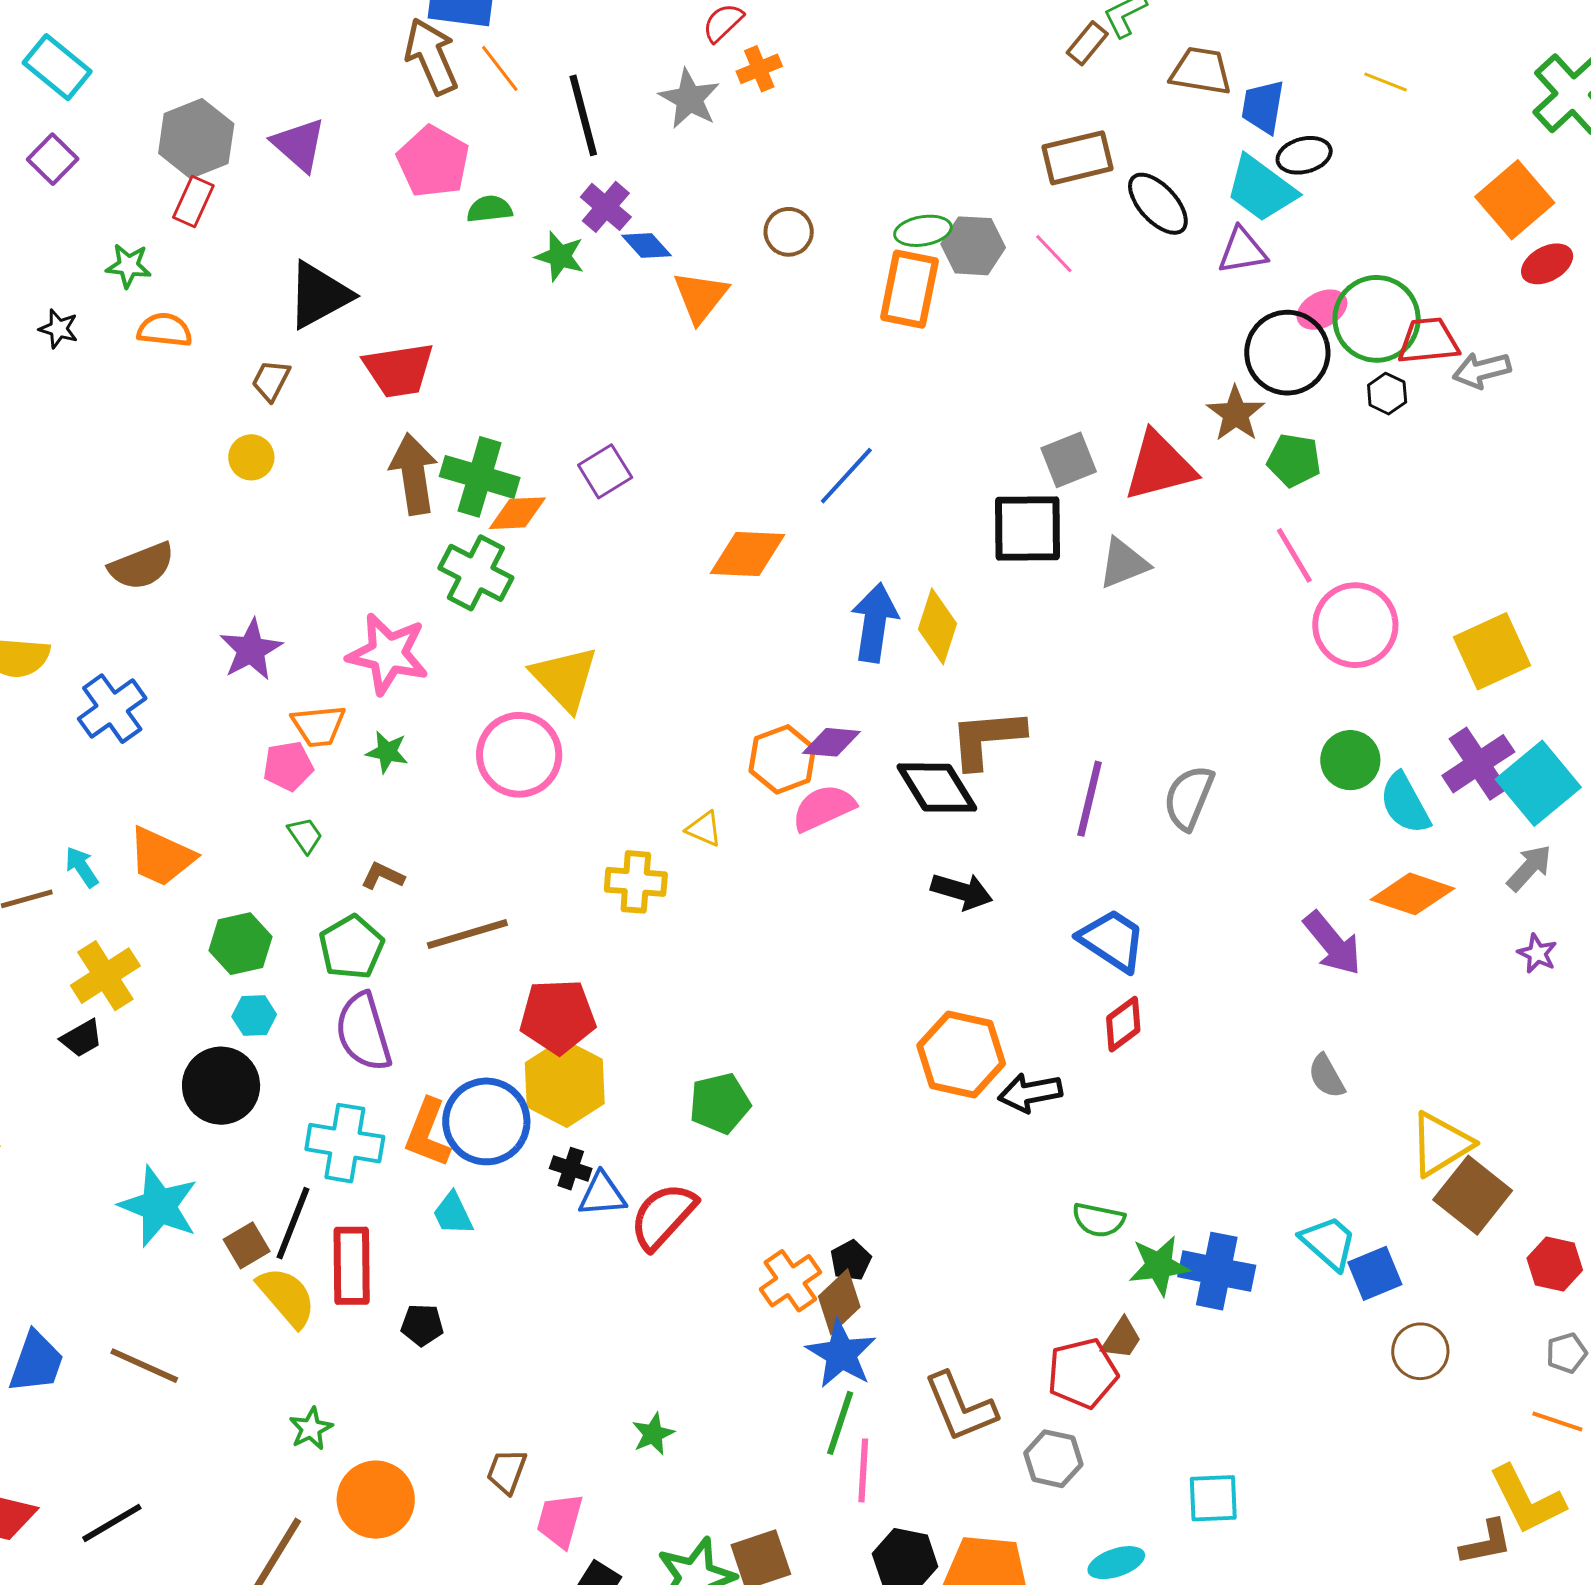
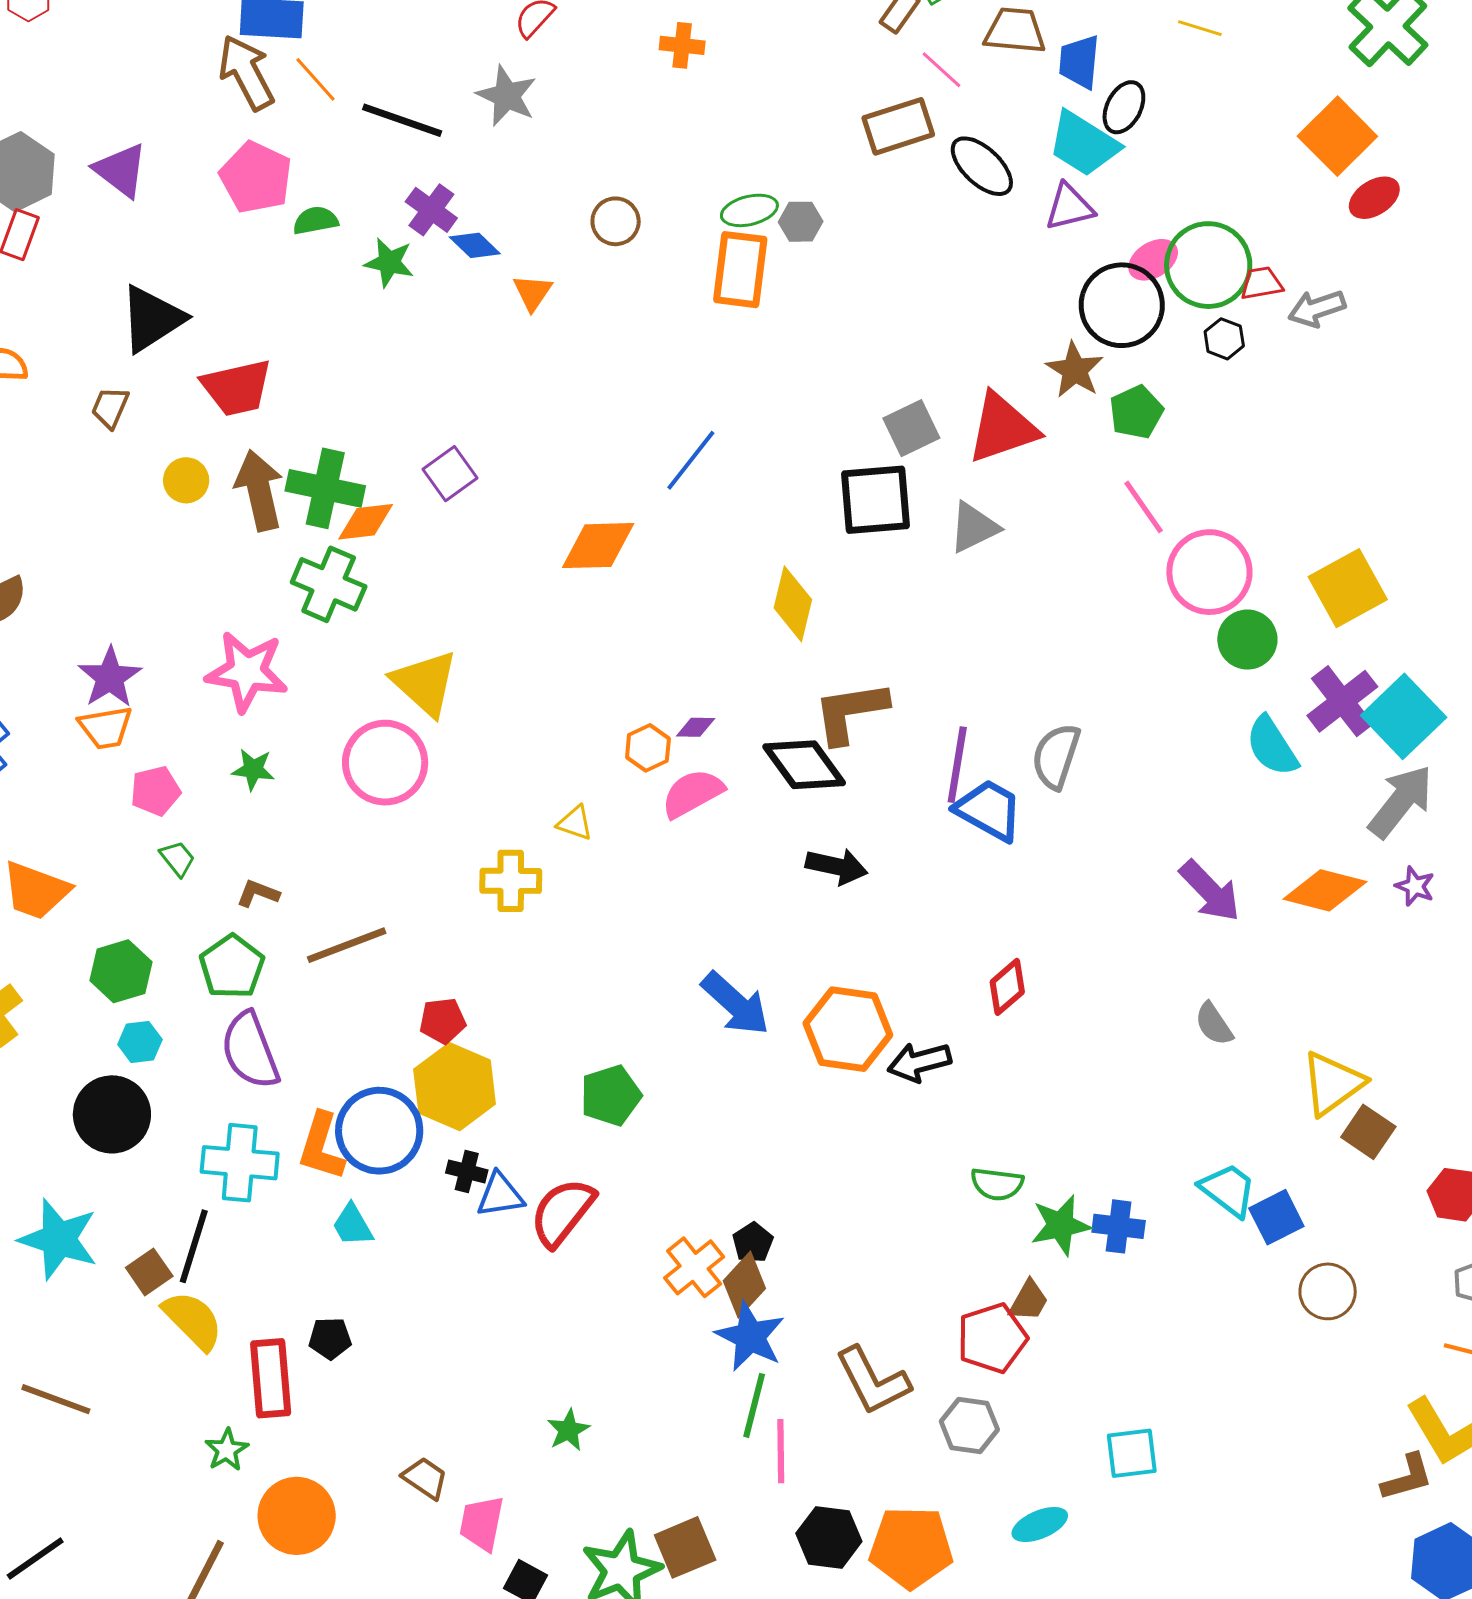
orange cross: (759, 69) -> (682, 45), moved, turned 33
black line: (583, 115) -> (402, 120), turned -52
black ellipse: (1304, 155) -> (1124, 107), turned -44
gray hexagon: (973, 246) -> (801, 222), size x0.7
pink line: (1054, 254) -> (941, 70), moved
orange triangle: (701, 297) -> (533, 292), size x0.7
red trapezoid: (1428, 341) -> (1261, 283), size x0.7
yellow circle: (251, 457) -> (186, 480), moved
green pentagon: (1294, 460) -> (1136, 412), turned -30
blue arrow: (875, 623) -> (735, 1004), moved, turned 128
orange trapezoid: (319, 726) -> (106, 727), moved
purple diamond: (831, 742) -> (696, 727), size x0.7
orange hexagon: (782, 759) -> (648, 748), size x0.7
green circle: (1350, 760) -> (1247, 640), moved
gray arrow: (1529, 868) -> (1401, 801), size x1.5
orange diamond: (1412, 894) -> (1325, 890), moved
blue trapezoid: (1112, 940) -> (989, 810), moved
red pentagon: (558, 1017) -> (443, 1021), size x0.6
brown square: (1473, 1195) -> (1368, 1132), size x0.7
red rectangle: (352, 1266) -> (271, 1378), moved
blue cross: (1217, 1271) -> (1119, 1226), size x0.7
brown trapezoid: (507, 1471) -> (425, 1478), turned 108

